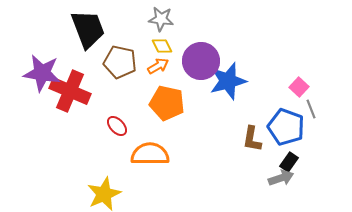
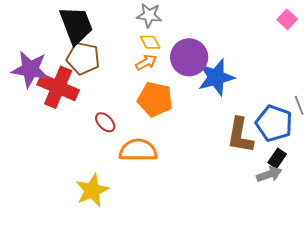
brown pentagon: (120, 62) -> (83, 58), moved
pink square: (299, 87) -> (287, 19), moved
brown L-shape: (252, 139) -> (240, 135), size x1.4

